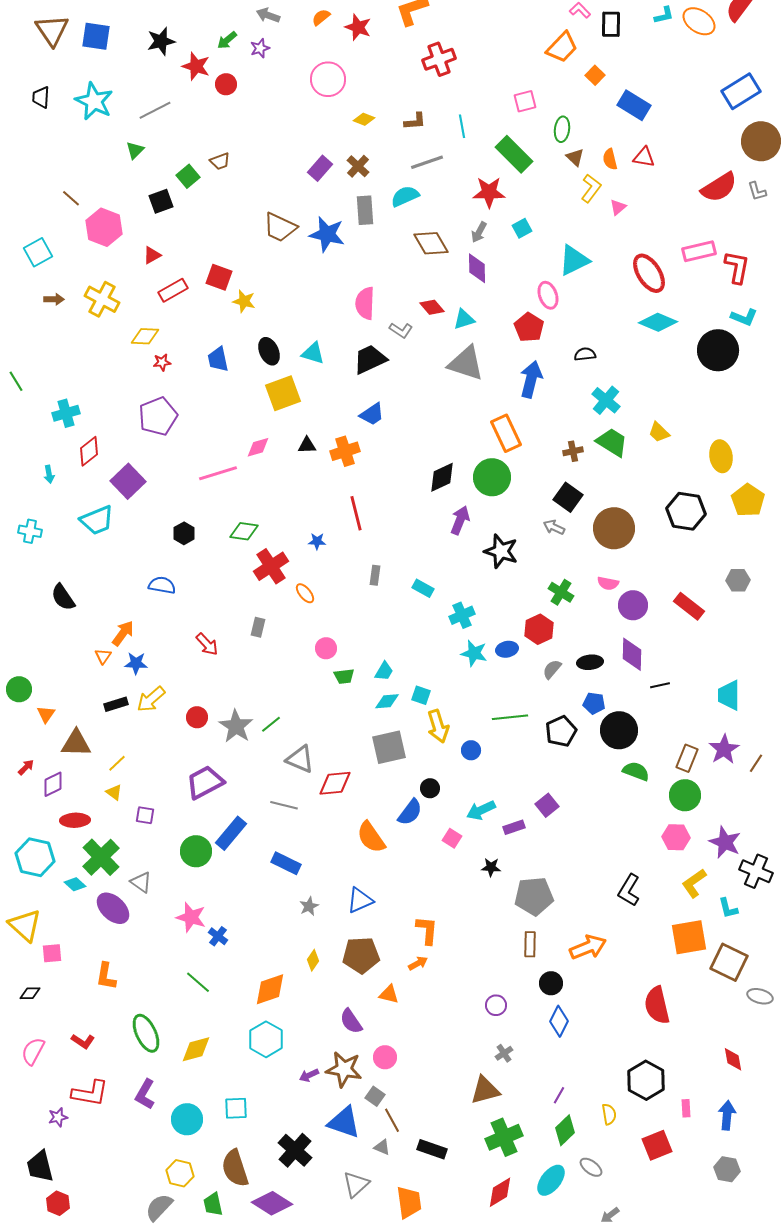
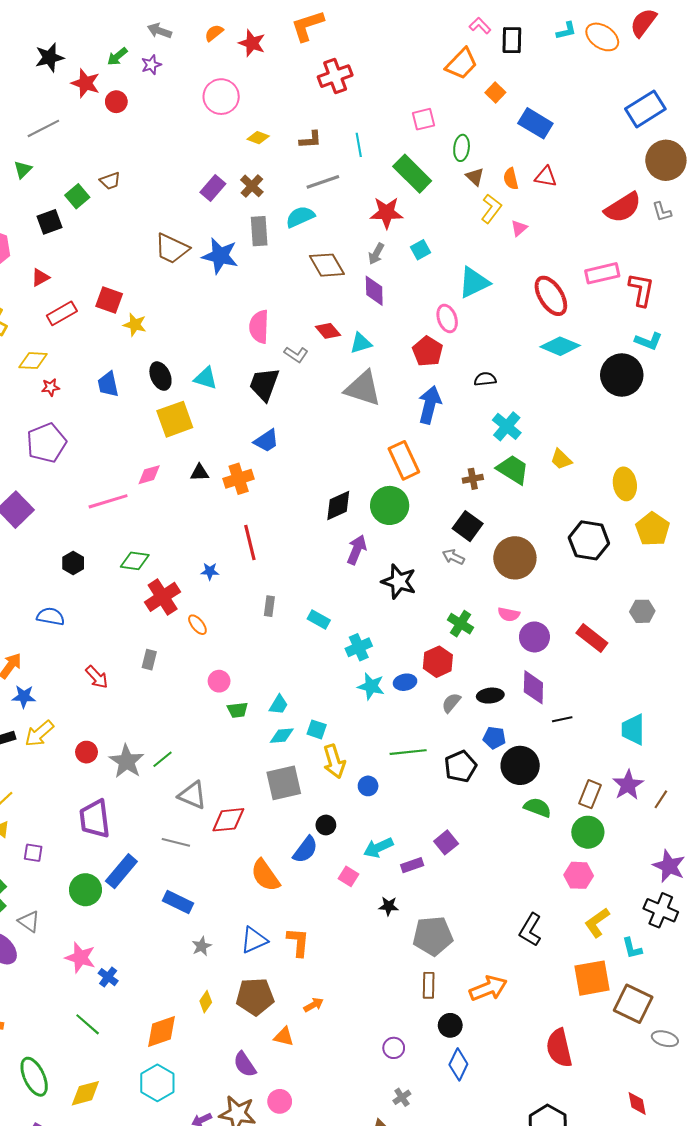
black trapezoid: (370, 359) -> (264, 384), turned -45
purple trapezoid: (205, 782) -> (95, 819), turned -69
purple star: (725, 842) -> (669, 866), moved
orange L-shape: (427, 930) -> (298, 942), moved

